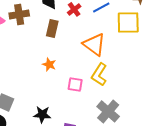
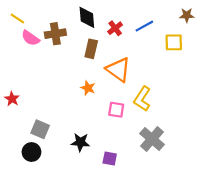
yellow square: (128, 22) -> (174, 42), size x0.7
orange triangle: (94, 44) -> (118, 69), moved

